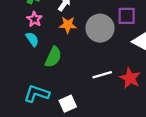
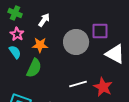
orange star: (68, 25) -> (40, 45), moved

